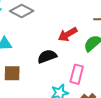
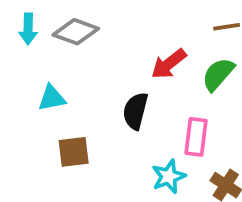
black semicircle: (47, 56) -> (135, 111), turned -48

